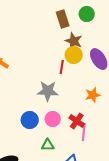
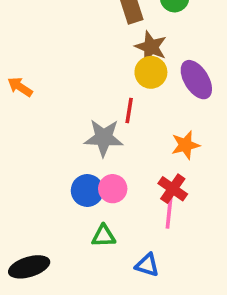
red line: (62, 67) -> (129, 111), moved
blue circle: (30, 120) -> (87, 190), moved
red cross: (77, 121) -> (173, 189), moved

